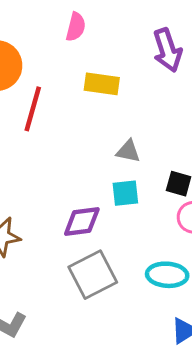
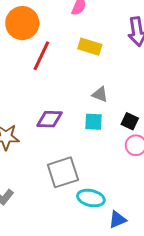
purple diamond: (82, 222) -> (49, 119), moved
cyan ellipse: (167, 275) -> (91, 198), moved

